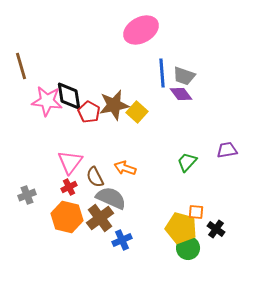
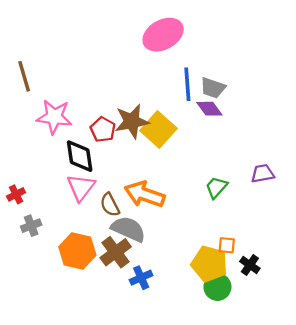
black diamond: (69, 96) -> (80, 156), moved
yellow square: (137, 112) -> (158, 130), size x1.4
orange arrow: (125, 168) -> (145, 194), size x1.6
red cross: (69, 187) -> (16, 194), moved

